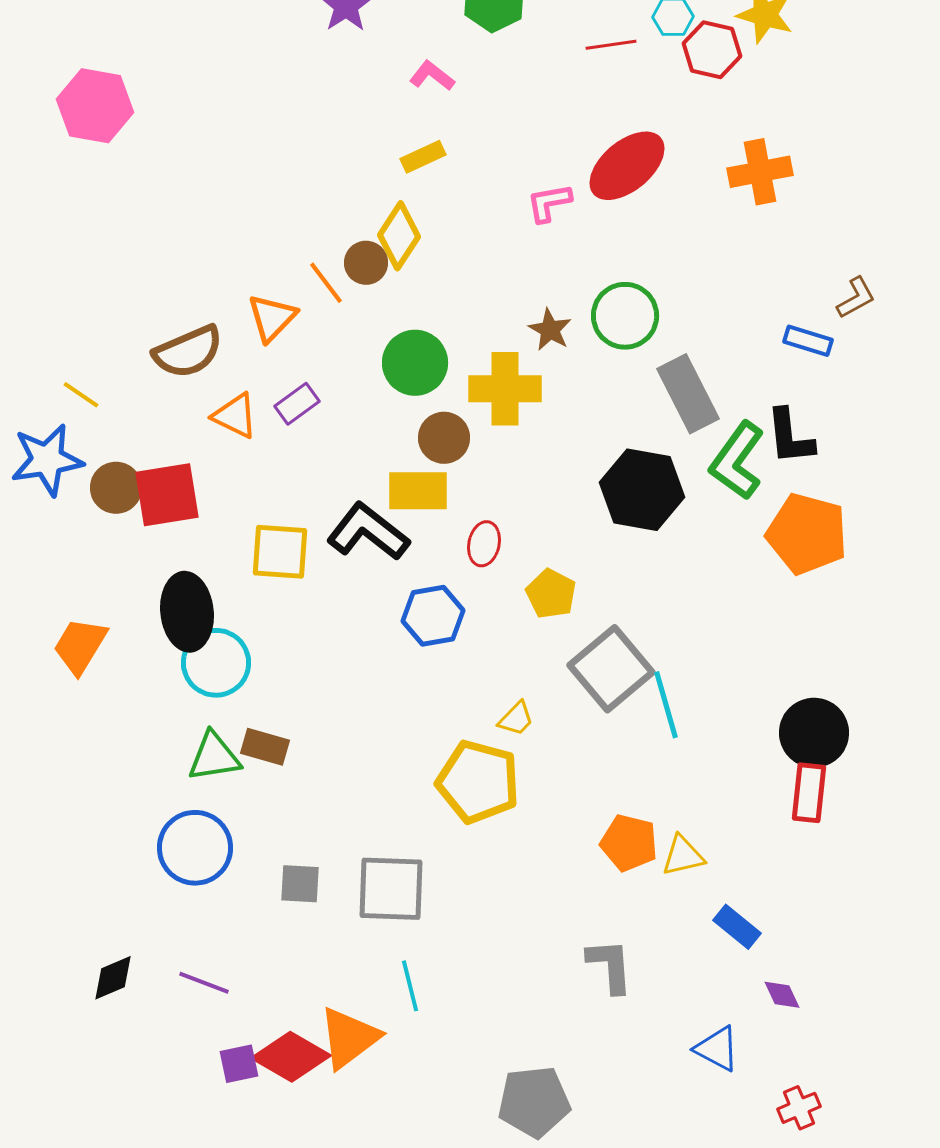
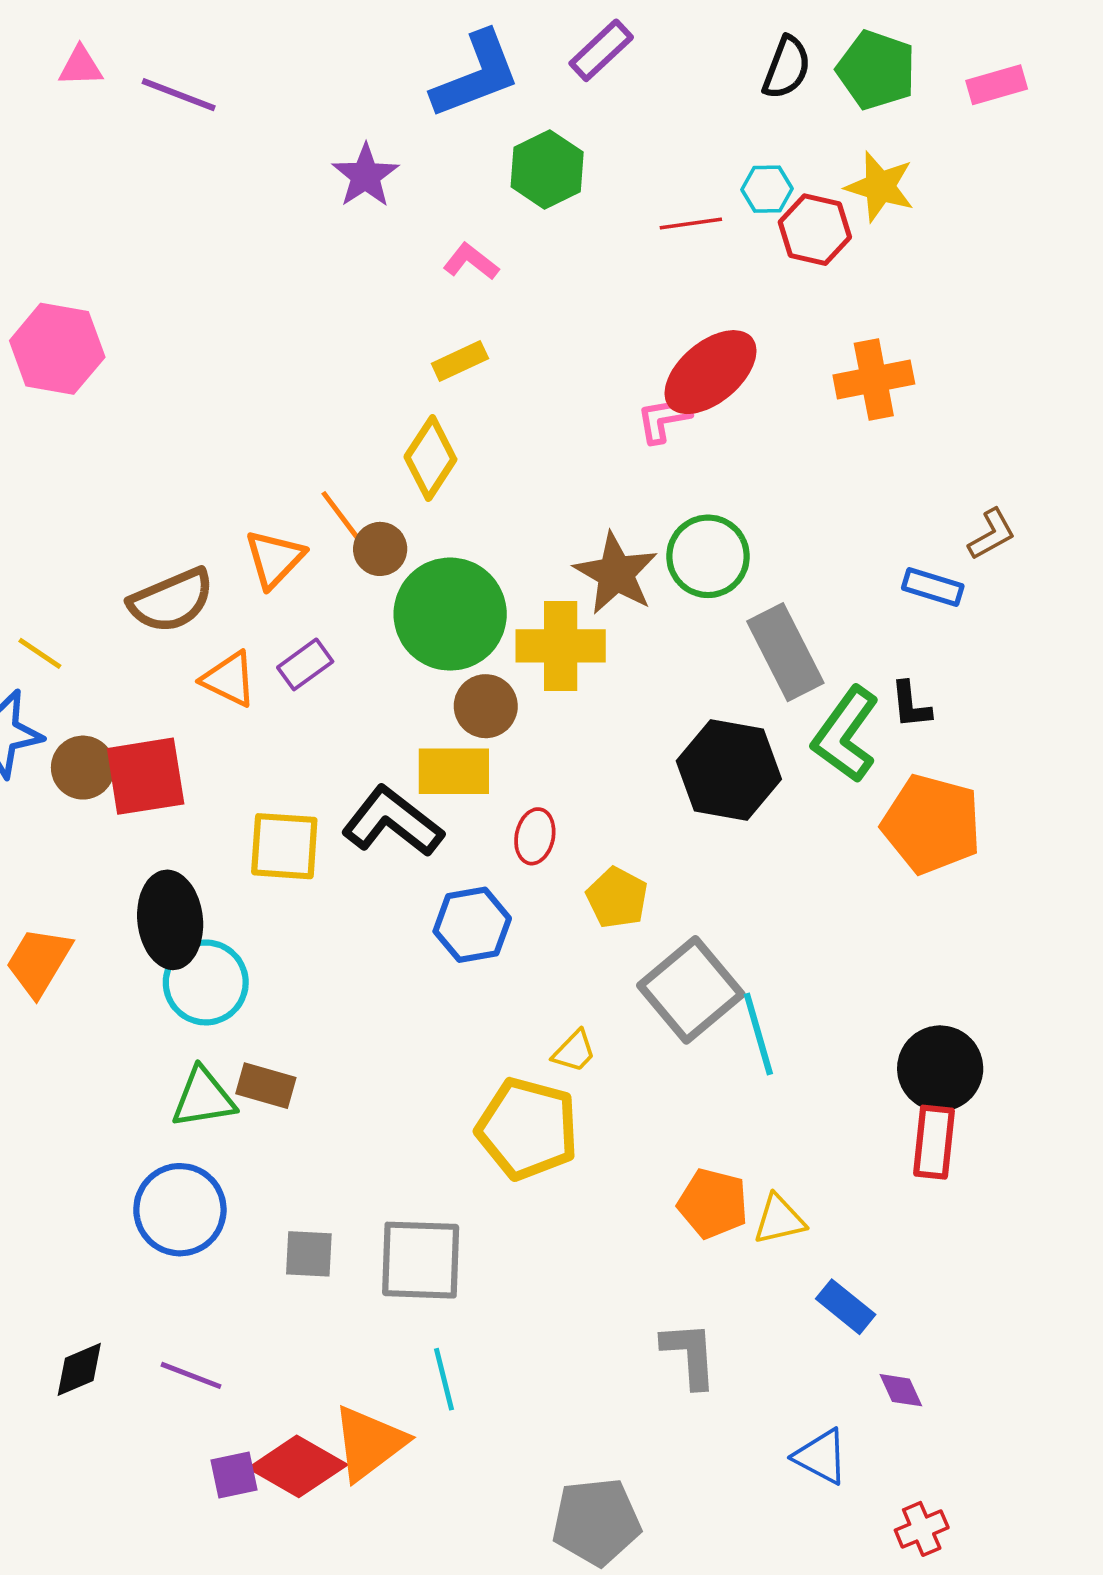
pink hexagon: (95, 106) -> (57, 349), moved
pink L-shape: (549, 203) -> (664, 419), moved
brown circle: (366, 263) -> (380, 549), moved
brown star: (550, 330) -> (616, 574), size x1.6
green circle: (415, 363) -> (450, 614), size x1.4
black L-shape: (790, 437) -> (911, 705), size x0.7

